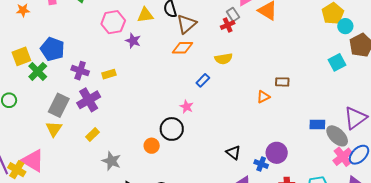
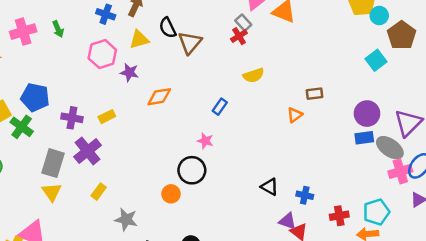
orange diamond: (183, 48) -> (159, 97), moved
yellow semicircle: (224, 59) -> (254, 75), moved
purple circle: (277, 153) -> (367, 114), moved
pink cross: (343, 157) -> (400, 171), turned 30

